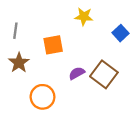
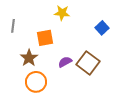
yellow star: (84, 17) -> (62, 13), moved
brown star: (19, 63) -> (29, 58), moved

